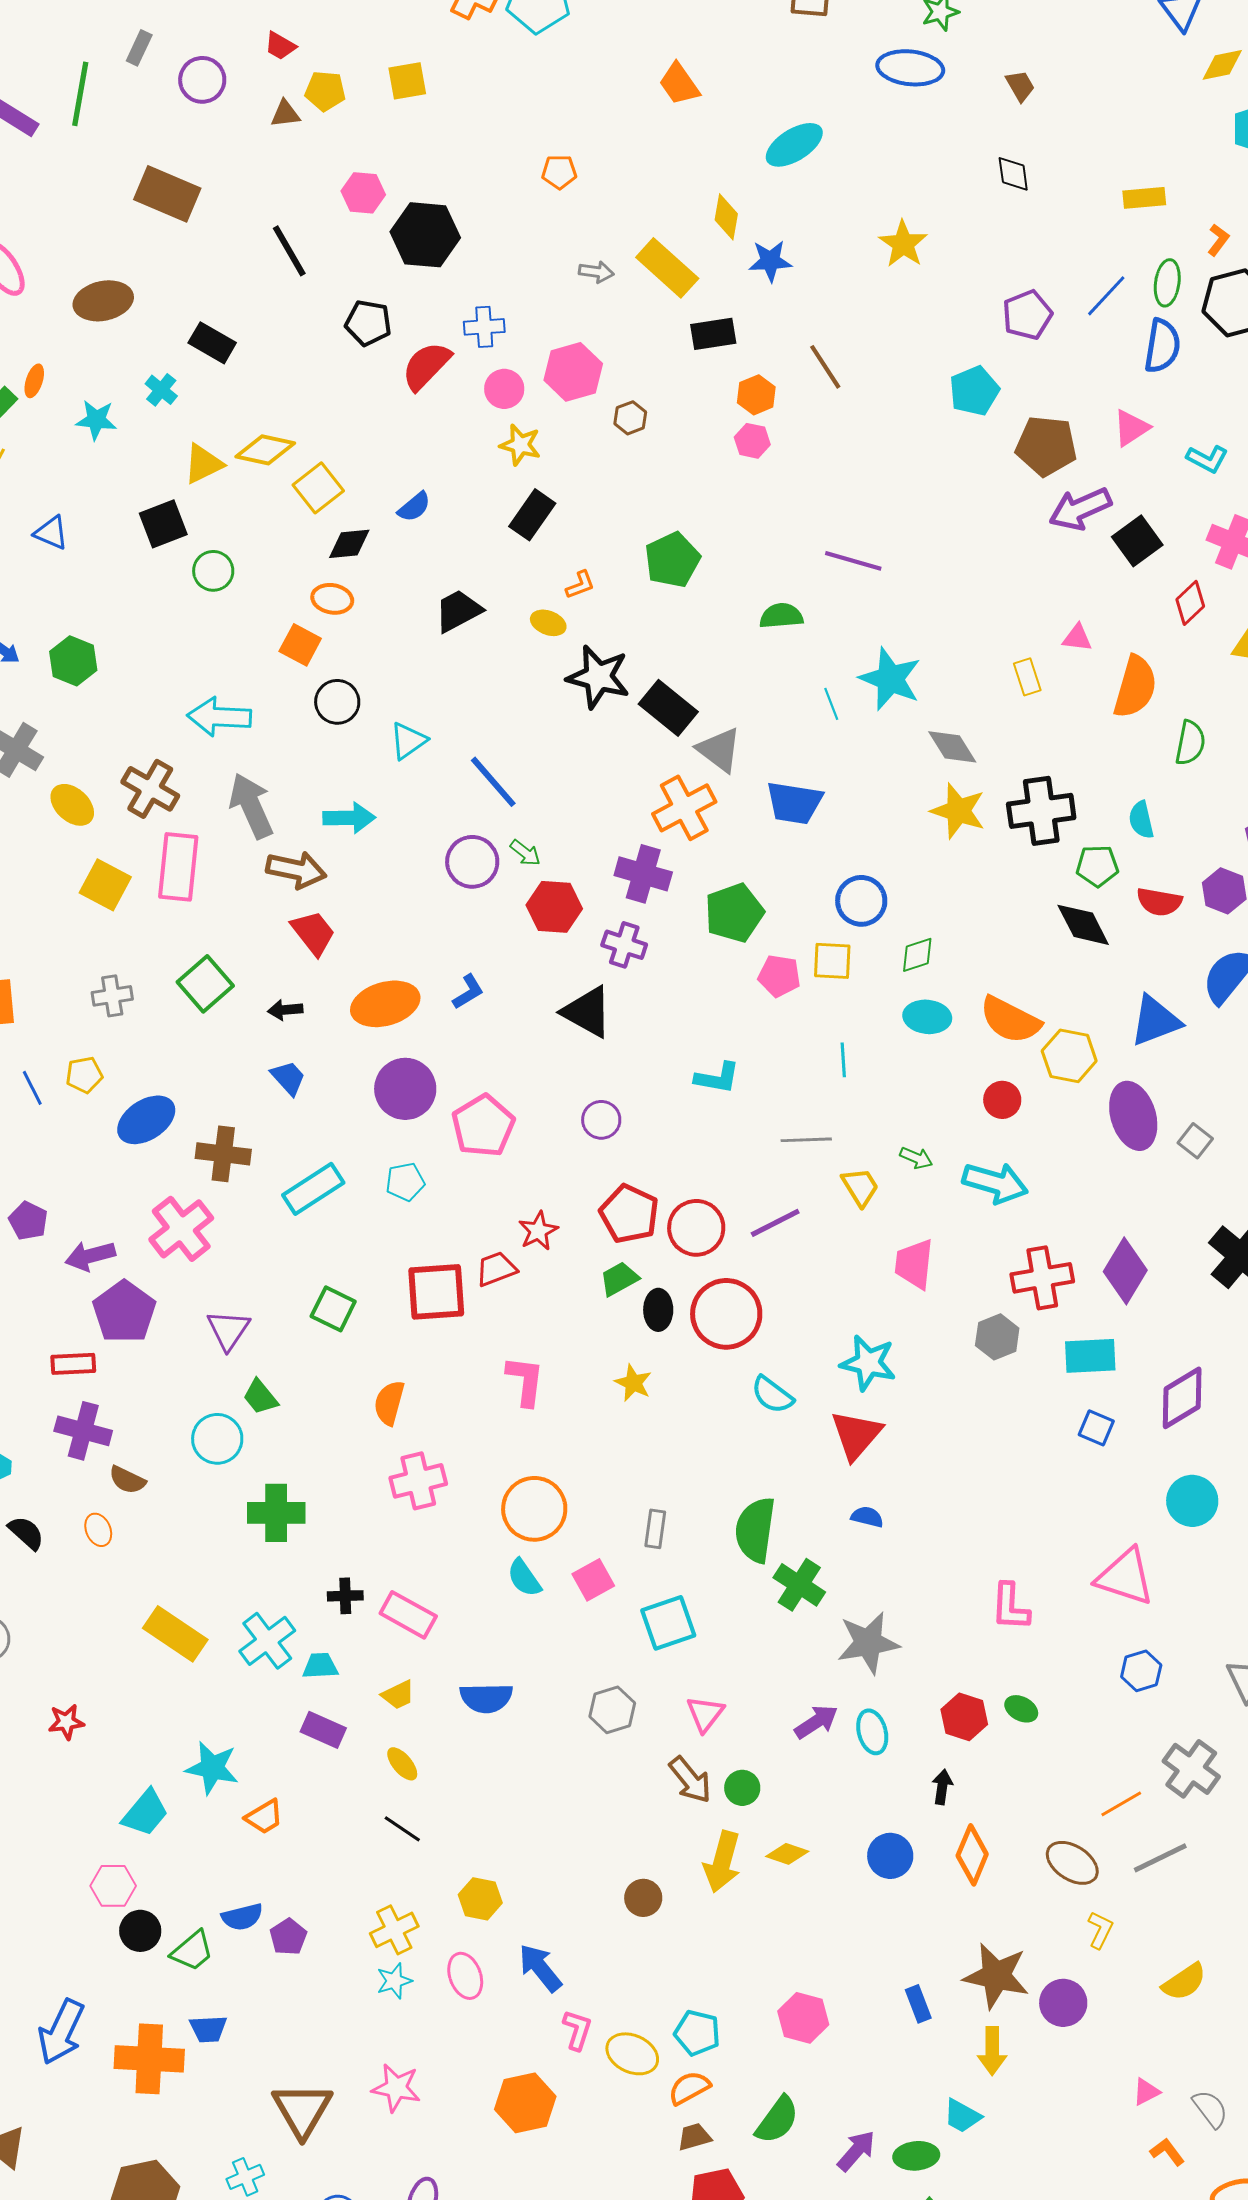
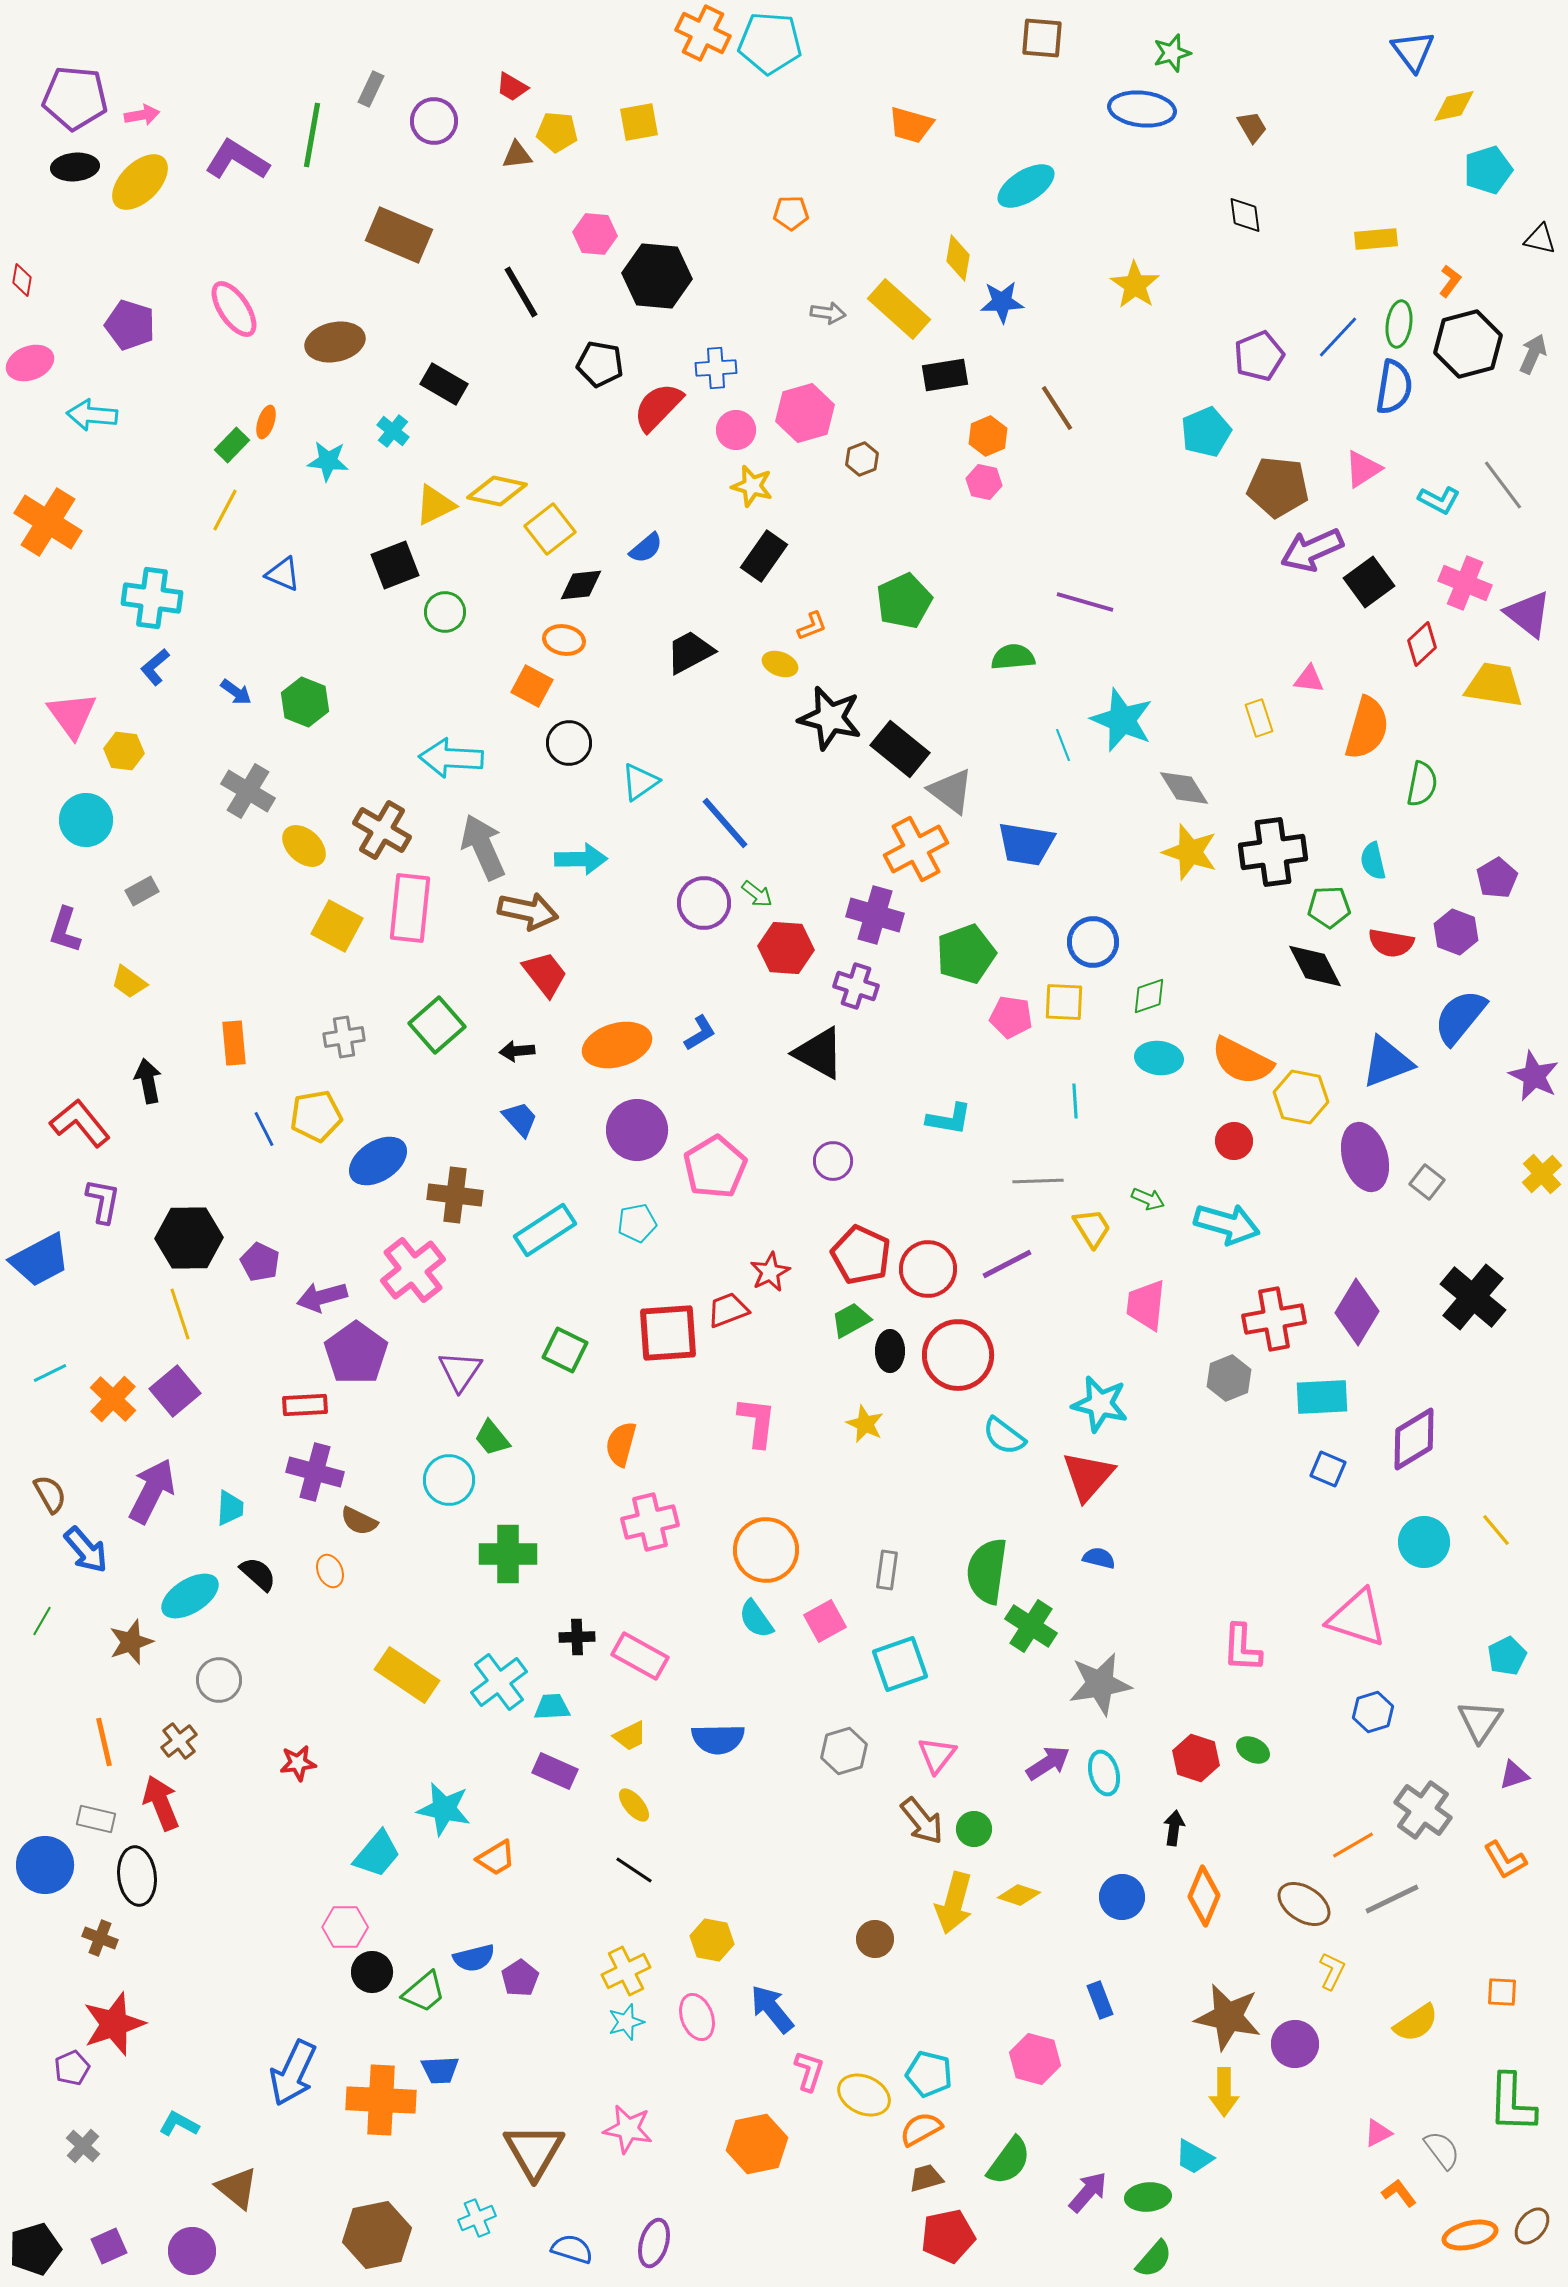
orange trapezoid: (679, 84) -> (911, 125), turned -39
yellow pentagon: (84, 1075) -> (316, 1116), size x1.4
blue rectangle: (918, 2004) -> (1100, 2000), moved

